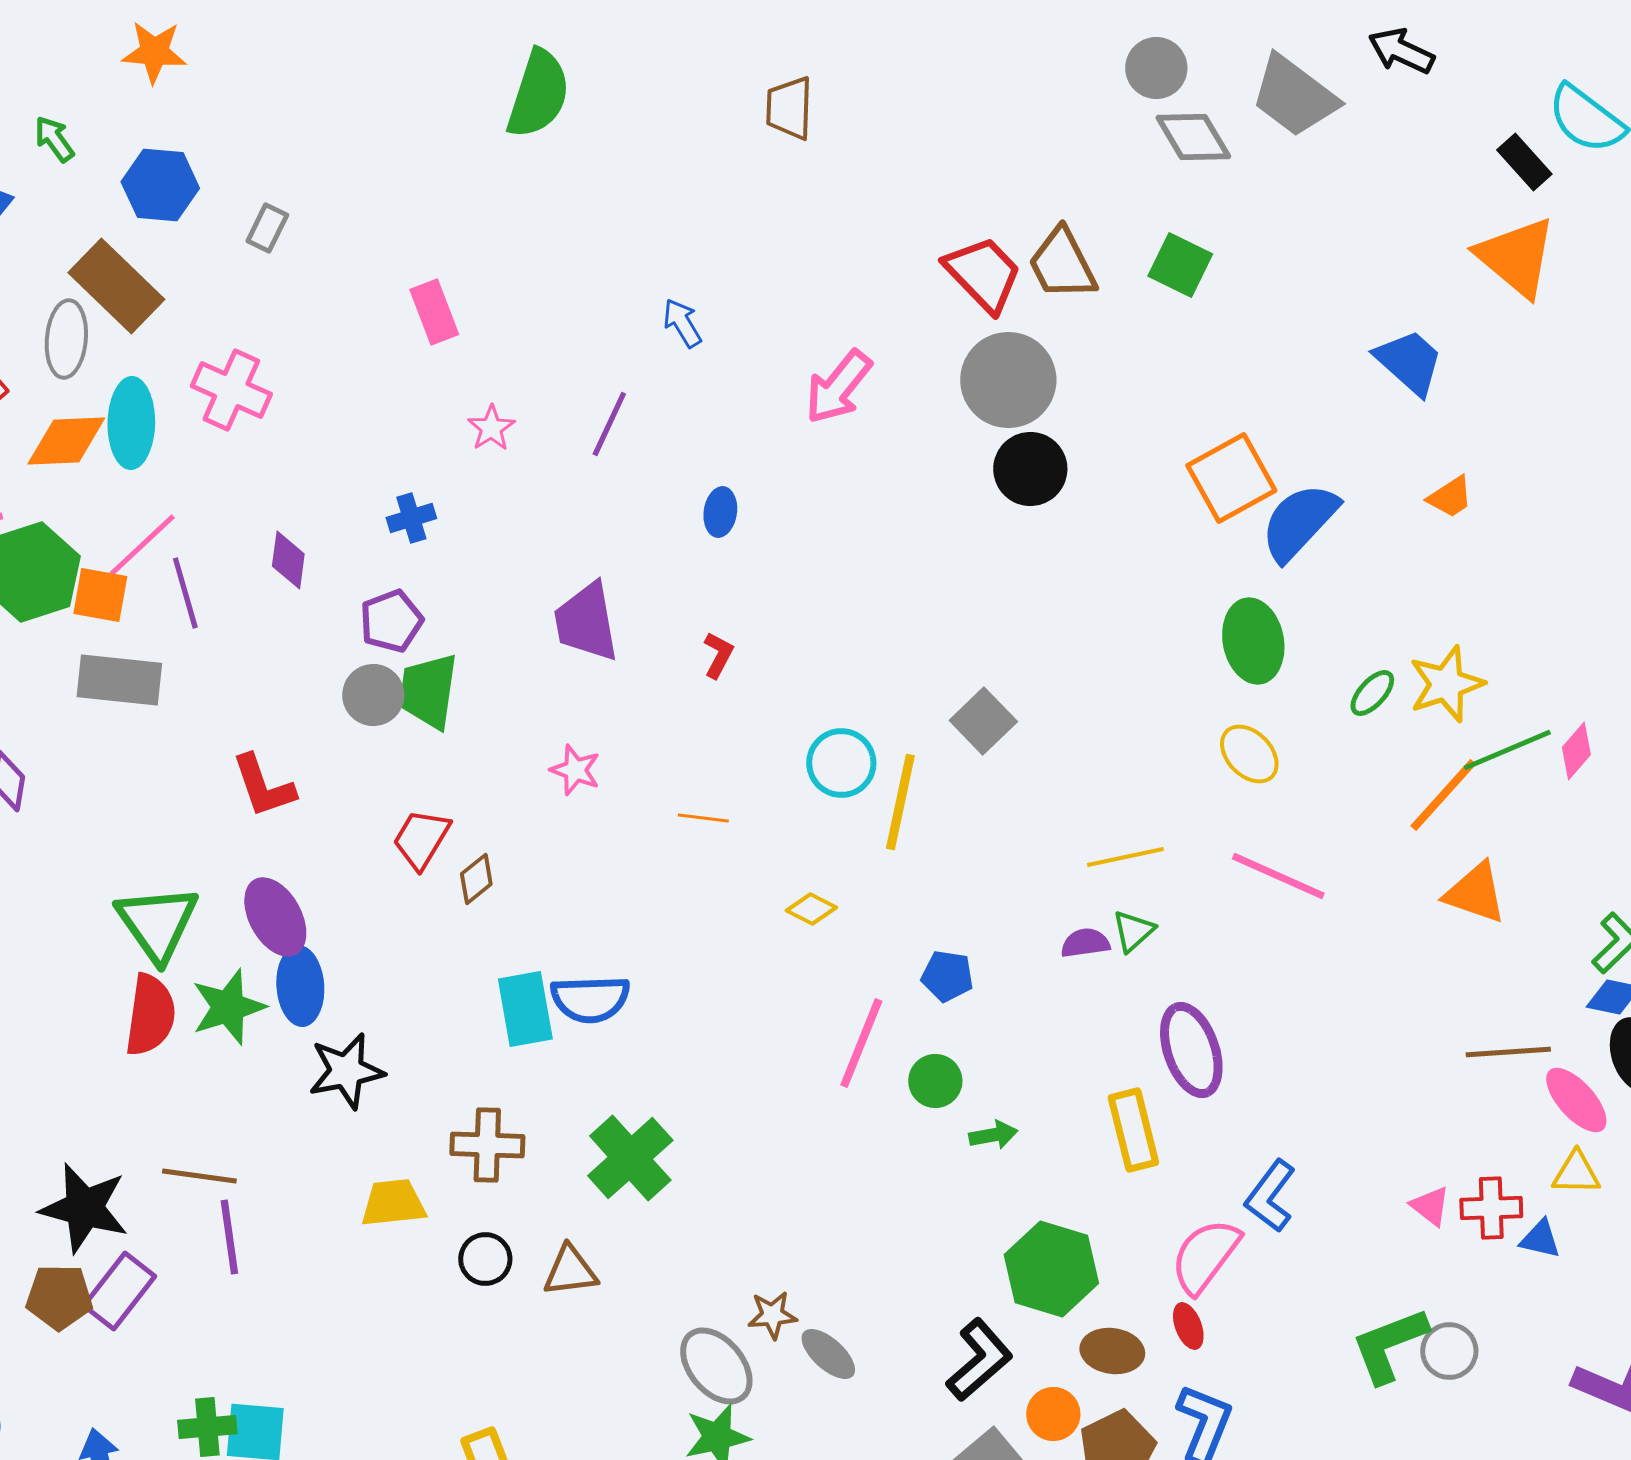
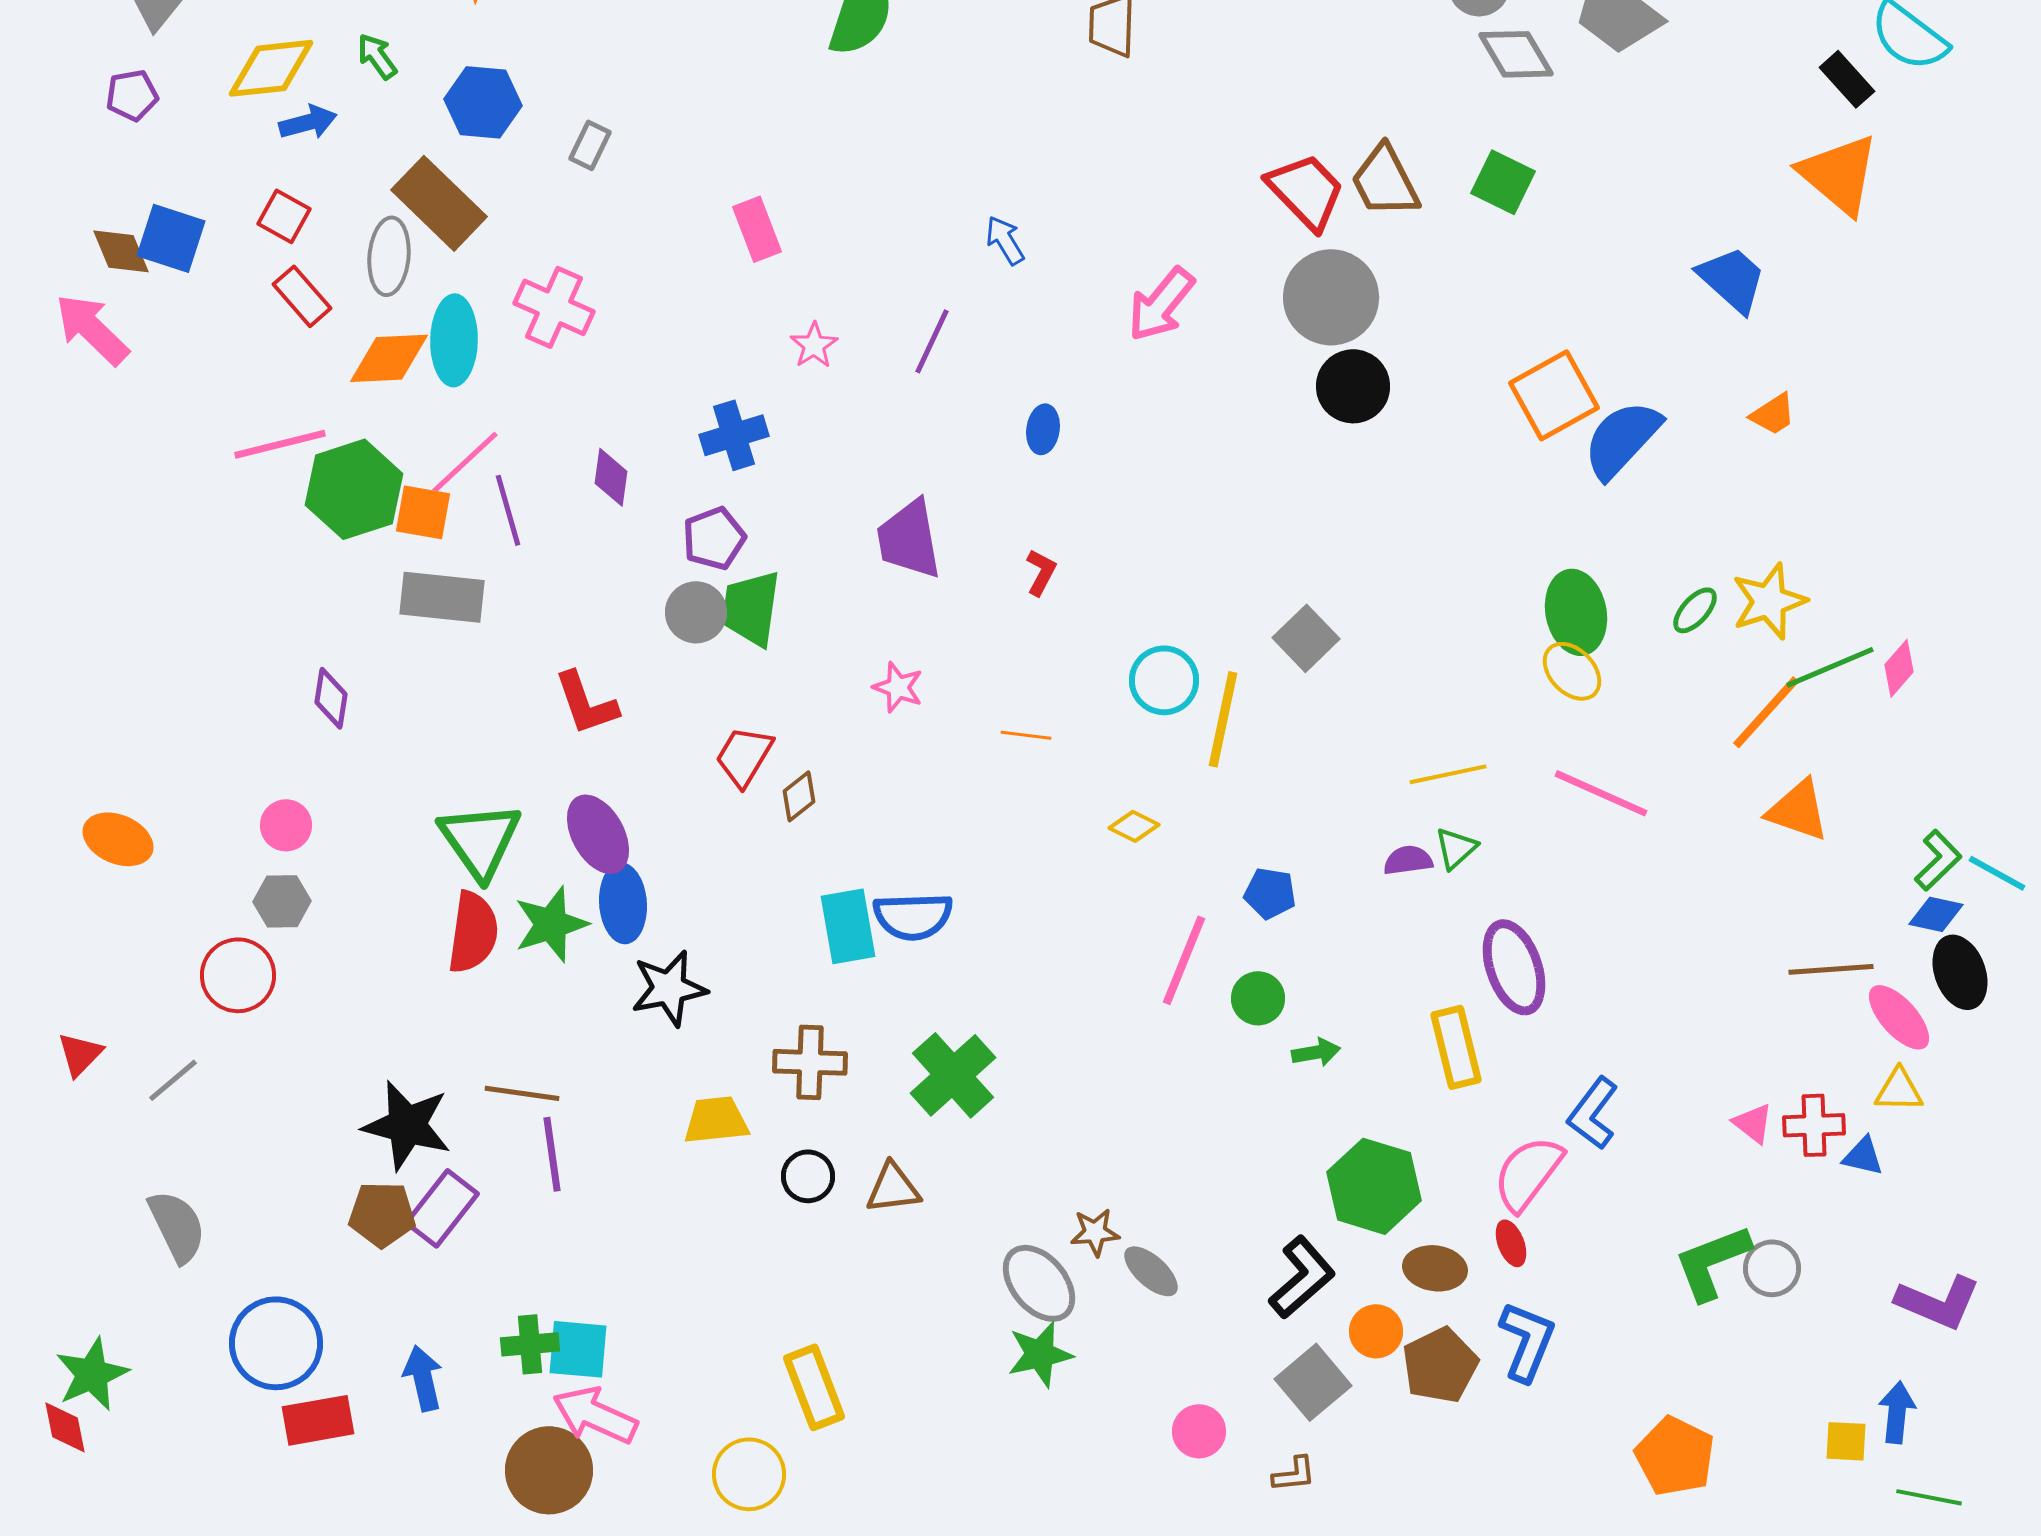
blue cross: (411, 518) -> (734, 435), size x1.4
green ellipse: (1253, 641) -> (1576, 612), moved

